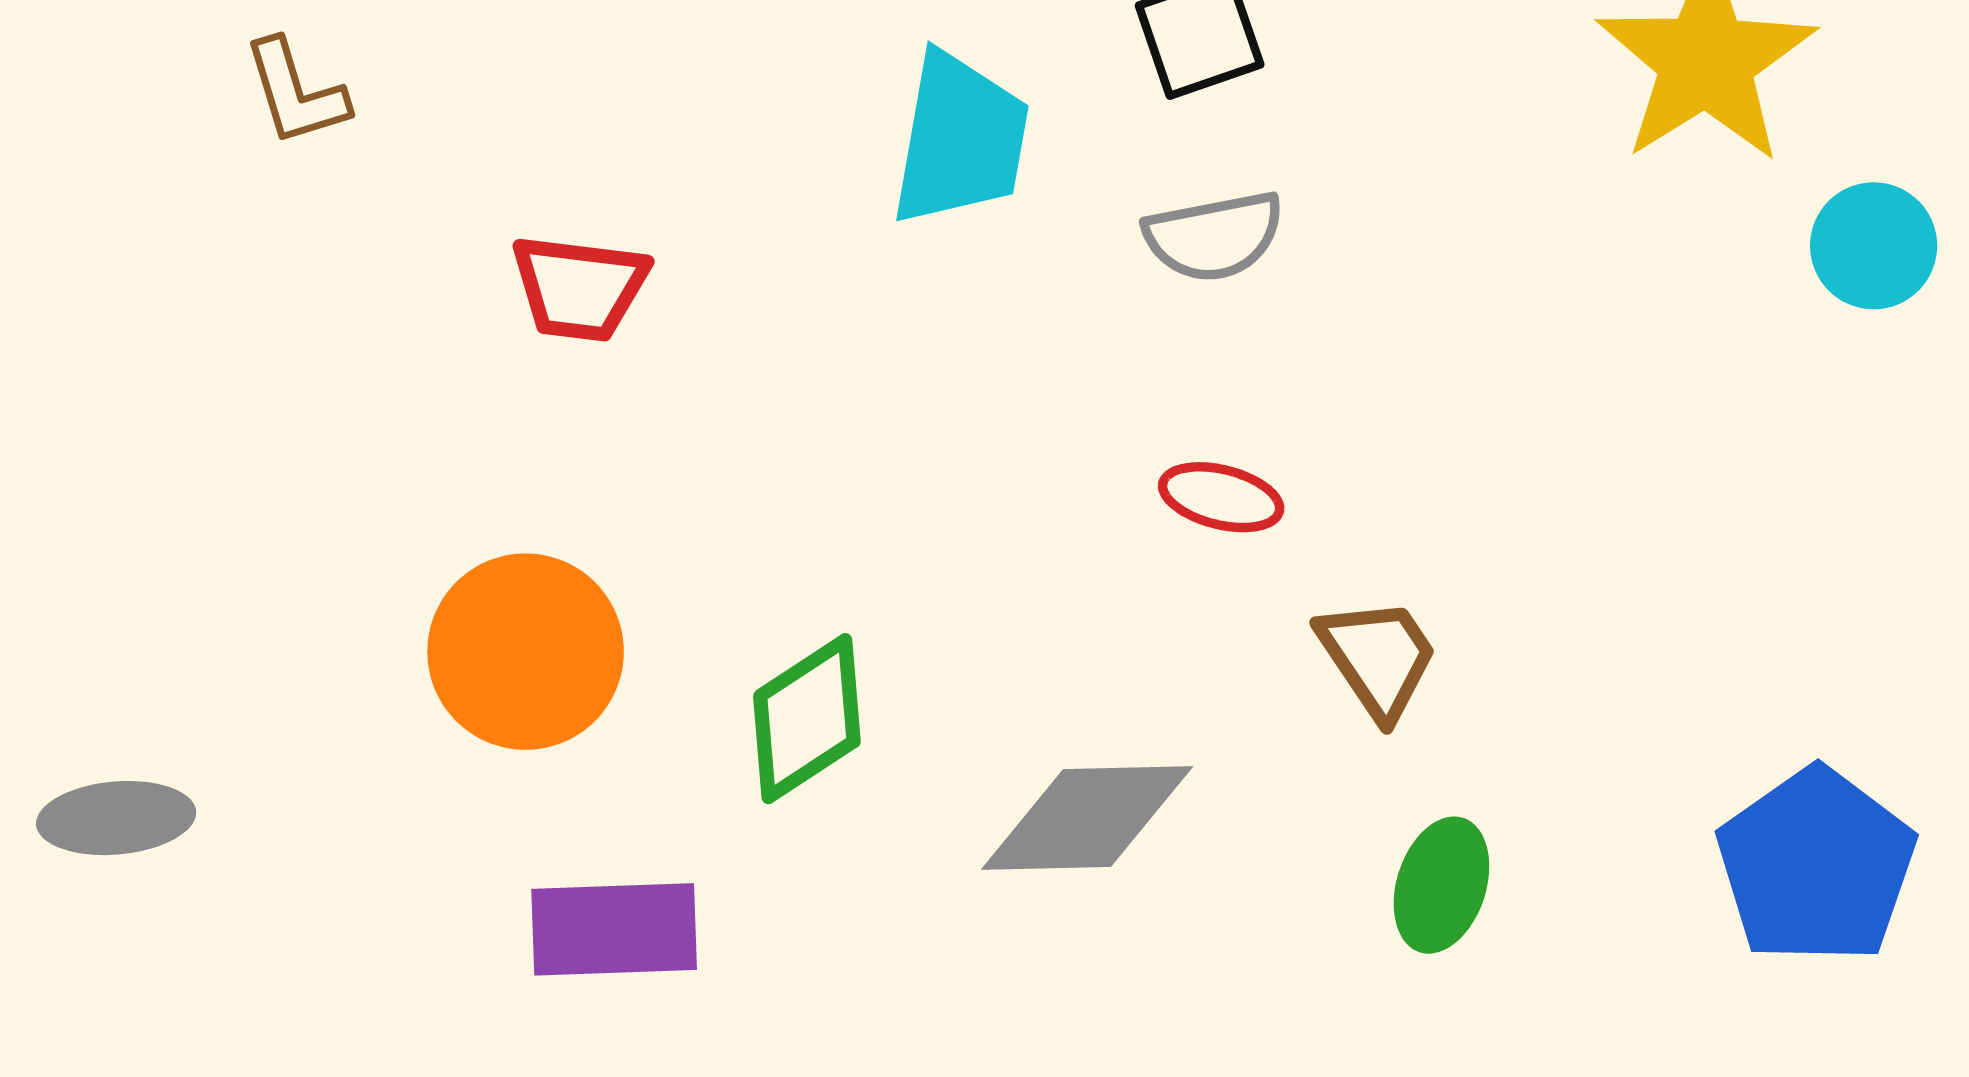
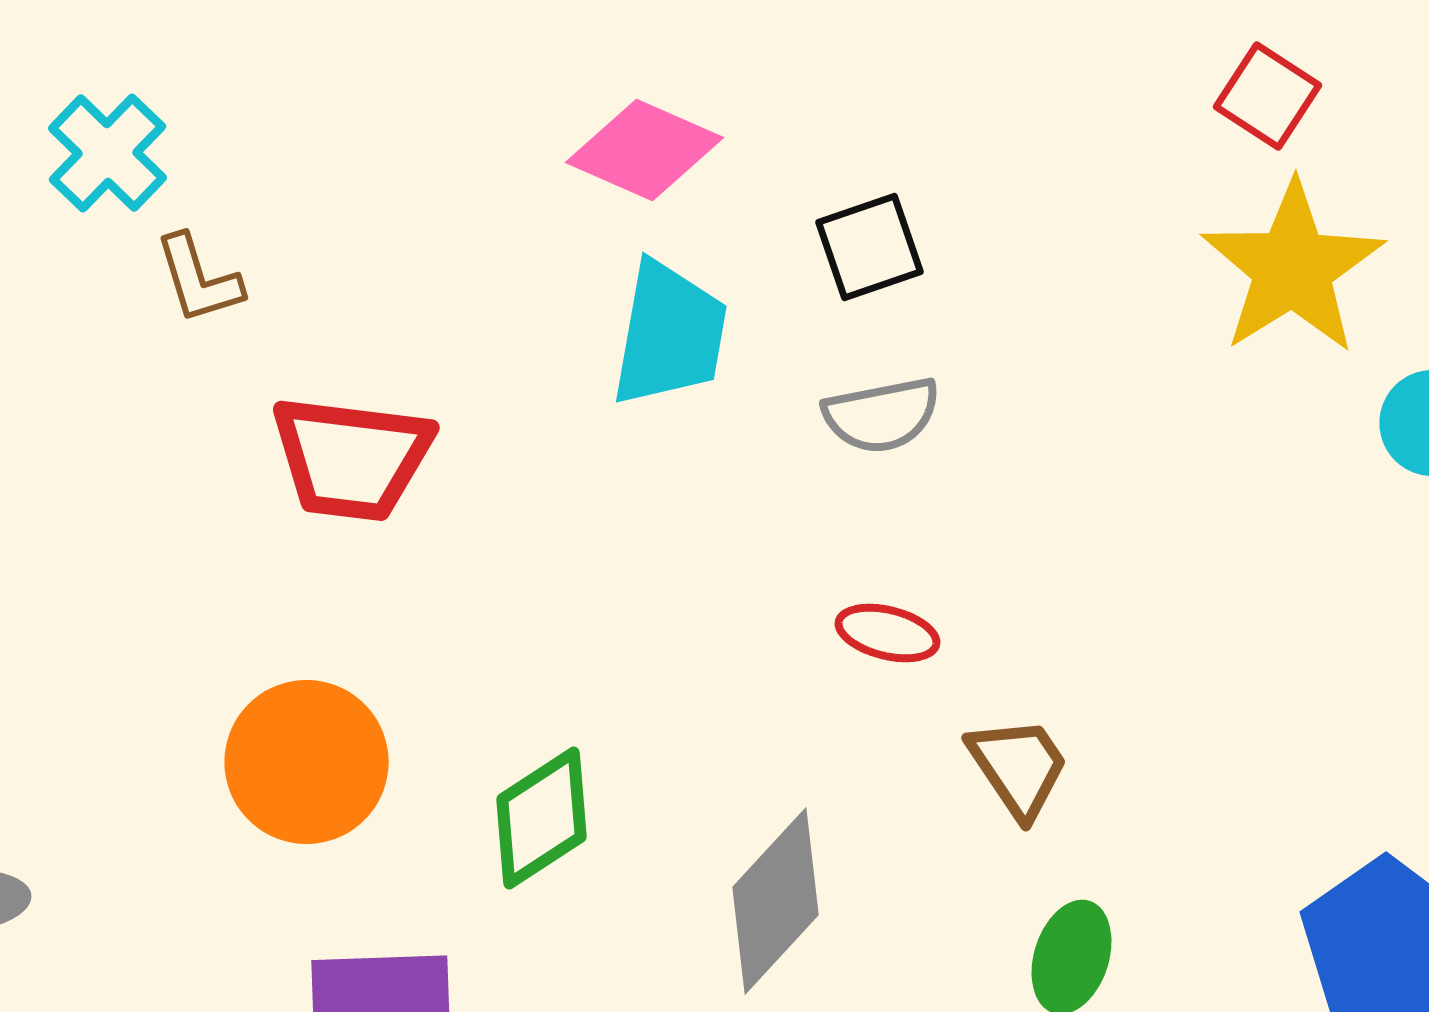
brown L-shape: (296, 93) -> (198, 279), moved
red trapezoid: (579, 288) -> (352, 458), size x1.4
gray diamond: (1087, 818) -> (776, 901), turned -46

